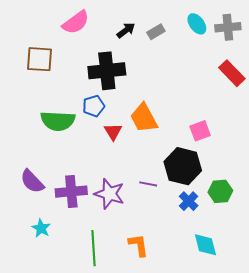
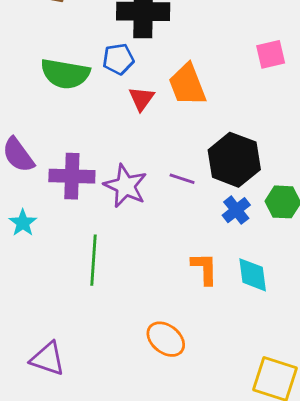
pink square: (200, 131) -> (271, 54), moved
orange L-shape: (138, 245) -> (204, 268), moved

